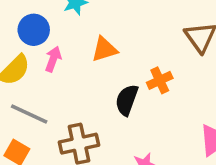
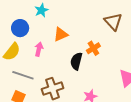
pink arrow: (53, 59) -> (39, 49), moved

